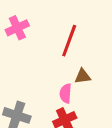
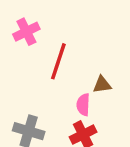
red line: (69, 41) -> (58, 61), moved

